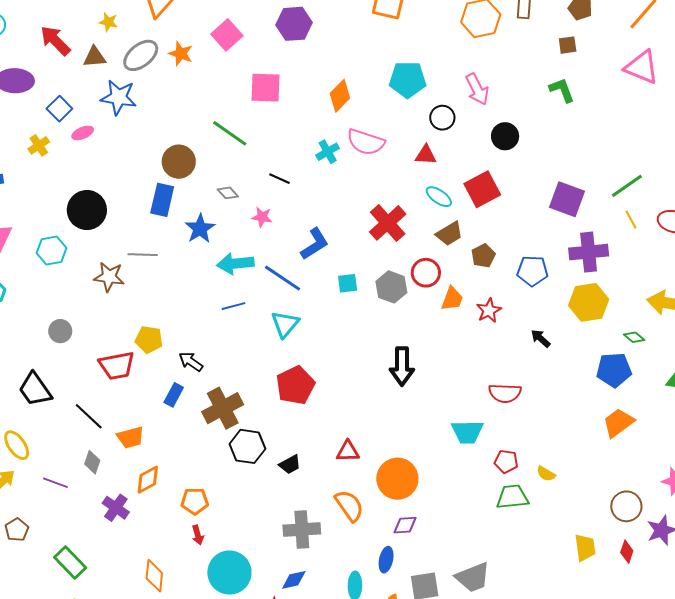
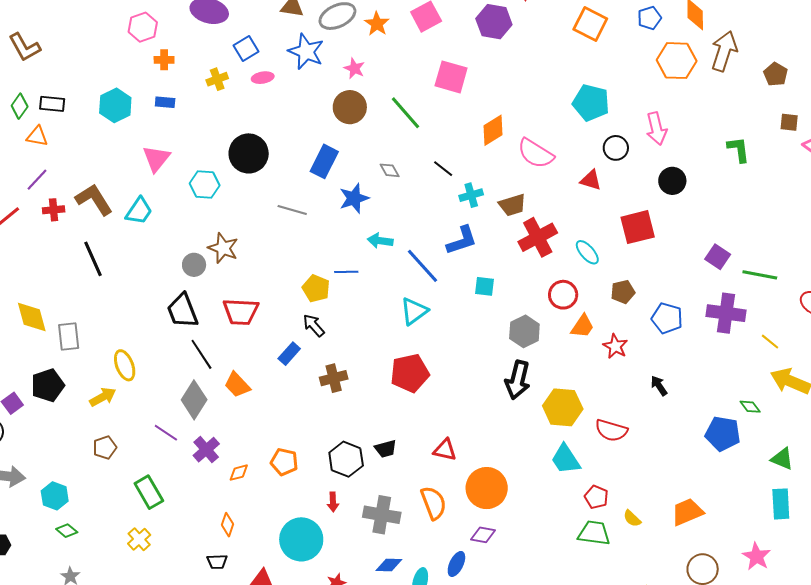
brown square: (568, 45) -> (789, 122), moved
orange diamond: (340, 96) -> (493, 130), moved
cyan cross: (328, 152) -> (471, 195), moved
brown circle: (179, 162) -> (350, 107), moved
green line: (627, 186) -> (760, 275), moved, turned 32
cyan ellipse: (439, 197) -> (587, 252), moved
purple square: (567, 199) -> (718, 257), size x0.7
pink star: (262, 217) -> (354, 68), moved
yellow line: (631, 220) -> (770, 342), moved, turned -36
brown trapezoid: (449, 234) -> (512, 205), moved
cyan arrow: (235, 264) -> (380, 241), size x0.7
brown star: (109, 277) -> (223, 248), moved
gray hexagon: (391, 287) -> (524, 331), moved
yellow hexagon: (589, 302) -> (563, 407), moved
blue line: (233, 306) -> (346, 272), moved
red star: (489, 310) -> (615, 346), turned -30
yellow pentagon: (149, 339) -> (316, 288), moved
black trapezoid: (35, 390) -> (182, 311), moved
brown cross: (223, 408) -> (334, 378), size x0.7
orange trapezoid: (618, 423) -> (687, 512), moved
cyan trapezoid: (467, 432) -> (566, 459), turned 44
orange trapezoid: (131, 437) -> (237, 385), turned 48
black hexagon: (247, 446) -> (346, 459), moved
gray diamond: (92, 462) -> (194, 400), size x1.6
orange diamond: (148, 480) -> (239, 473), moved, size x0.7
purple line: (55, 483) -> (166, 433), moved
red arrow: (198, 535) -> (333, 502), moved
orange diamond: (154, 576) -> (227, 525), size x0.7
blue diamond: (294, 580) -> (389, 565), moved

